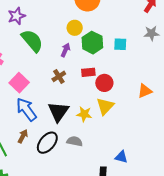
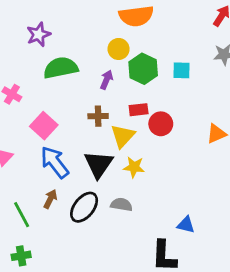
green semicircle: (32, 41) -> (61, 68), turned -60
brown cross: (59, 76) -> (98, 116), turned 32
yellow triangle: (105, 106) -> (123, 136), moved

